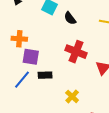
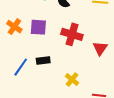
orange cross: (19, 39) -> (14, 27), turned 35
purple square: (31, 57) -> (38, 27), moved

